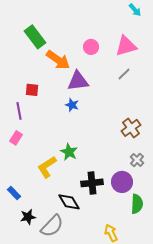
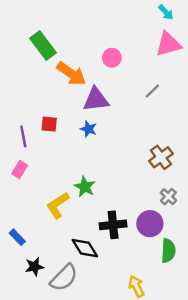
pink triangle: (126, 46) -> (168, 44), moved
red square: (32, 90) -> (49, 124), moved

